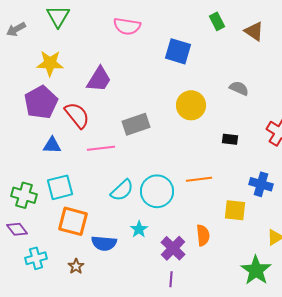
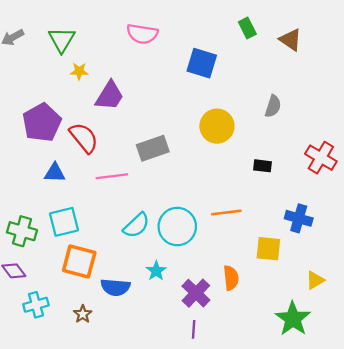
green triangle: (58, 16) -> (62, 40), moved
yellow star: (50, 63) -> (79, 71), moved, size x0.6
gray semicircle: (239, 88) -> (273, 106), turned 84

